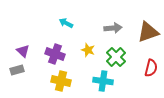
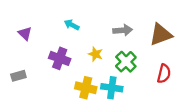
purple triangle: (23, 51) -> (25, 33), moved
yellow cross: (61, 81) -> (86, 88), moved

